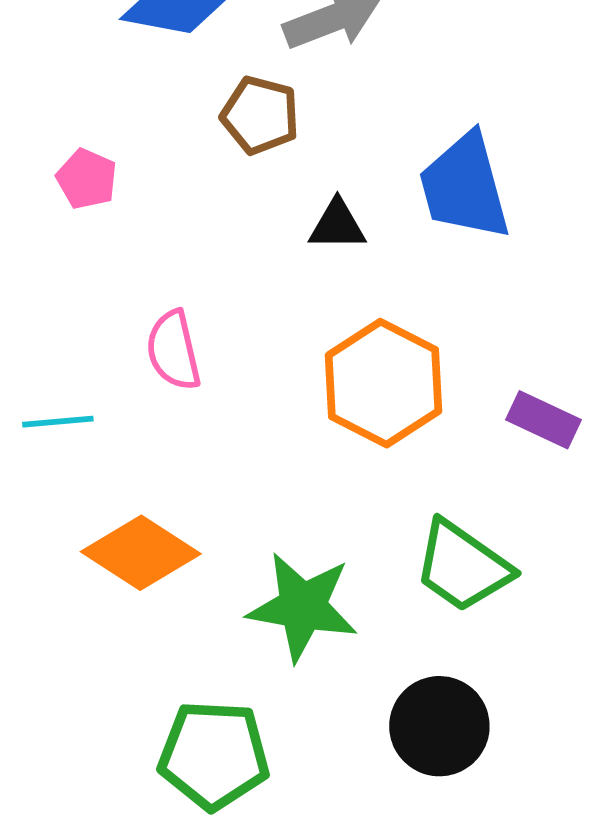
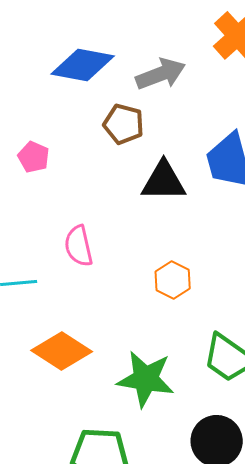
black triangle: (337, 225) -> (164, 181), size x1.5
orange hexagon: (384, 383) -> (173, 280), moved, size x0.6

